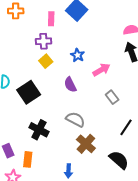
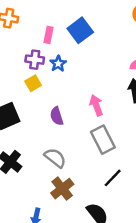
blue star: (77, 55) -> (58, 64), moved
pink arrow: (101, 70) -> (96, 105), turned -90
gray rectangle: (112, 97) -> (103, 140), size x1.6

